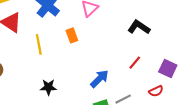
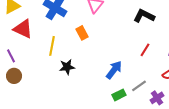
yellow line: (39, 44) -> (52, 46), turned 30
black star: (48, 87) -> (67, 67), moved

